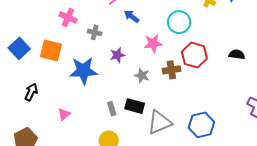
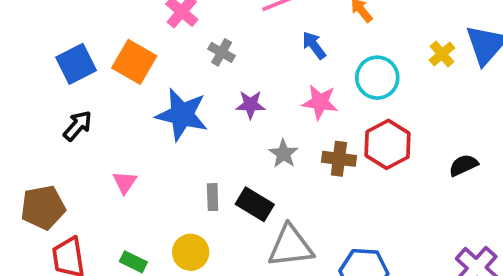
blue arrow: (132, 16) -> (314, 45), moved
blue square: (19, 48) -> (76, 64), moved
black semicircle: (237, 54) -> (463, 165), turned -49
pink triangle: (64, 114) -> (125, 182), turned -32

